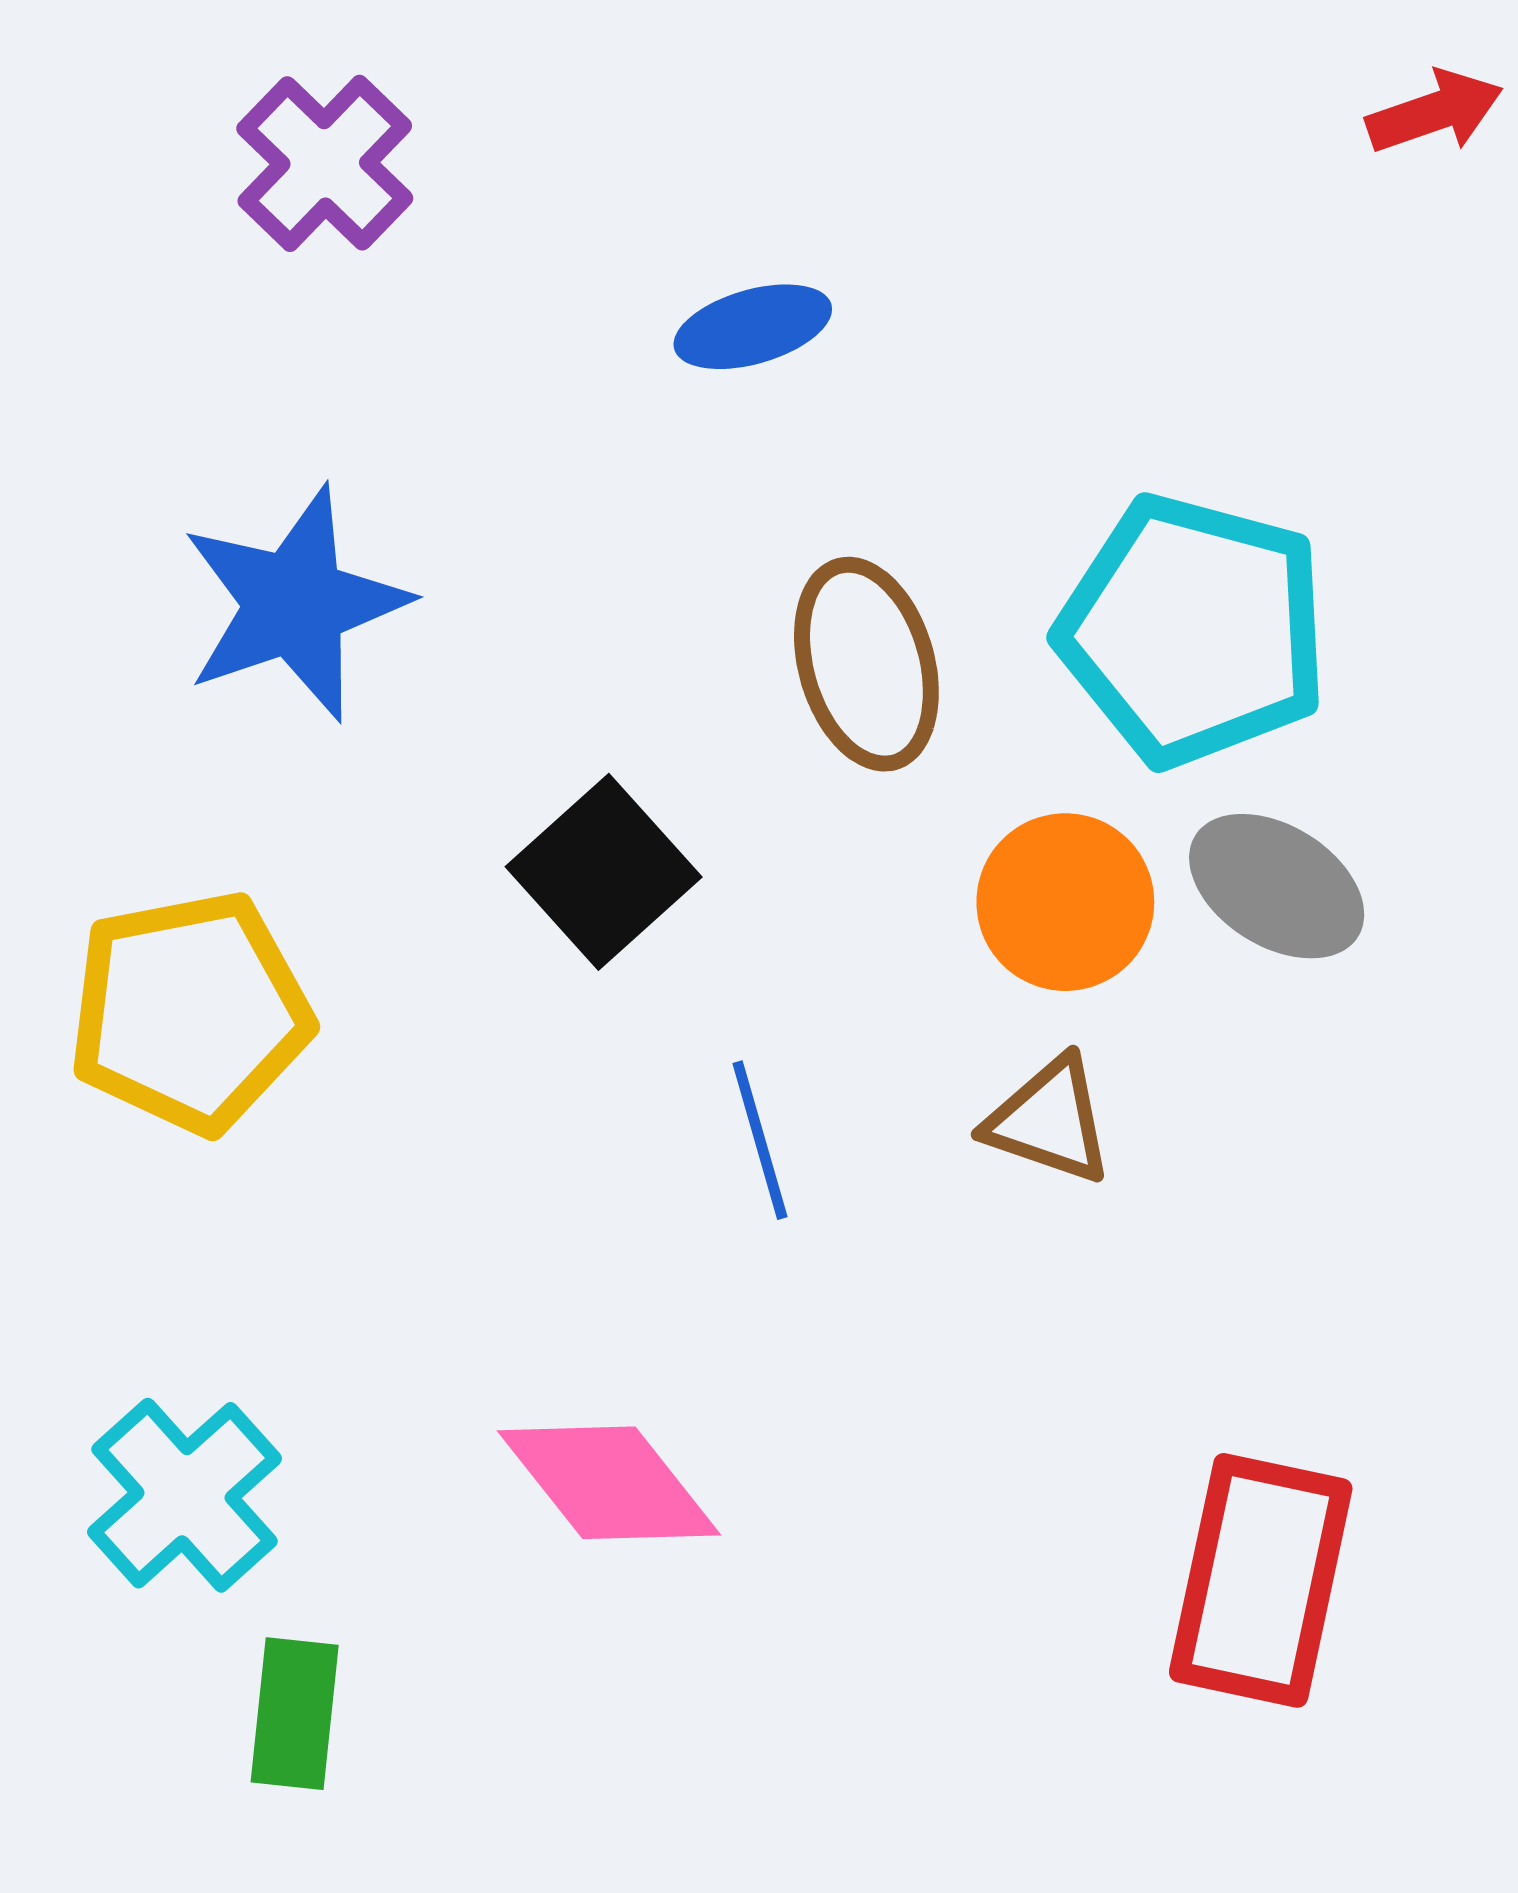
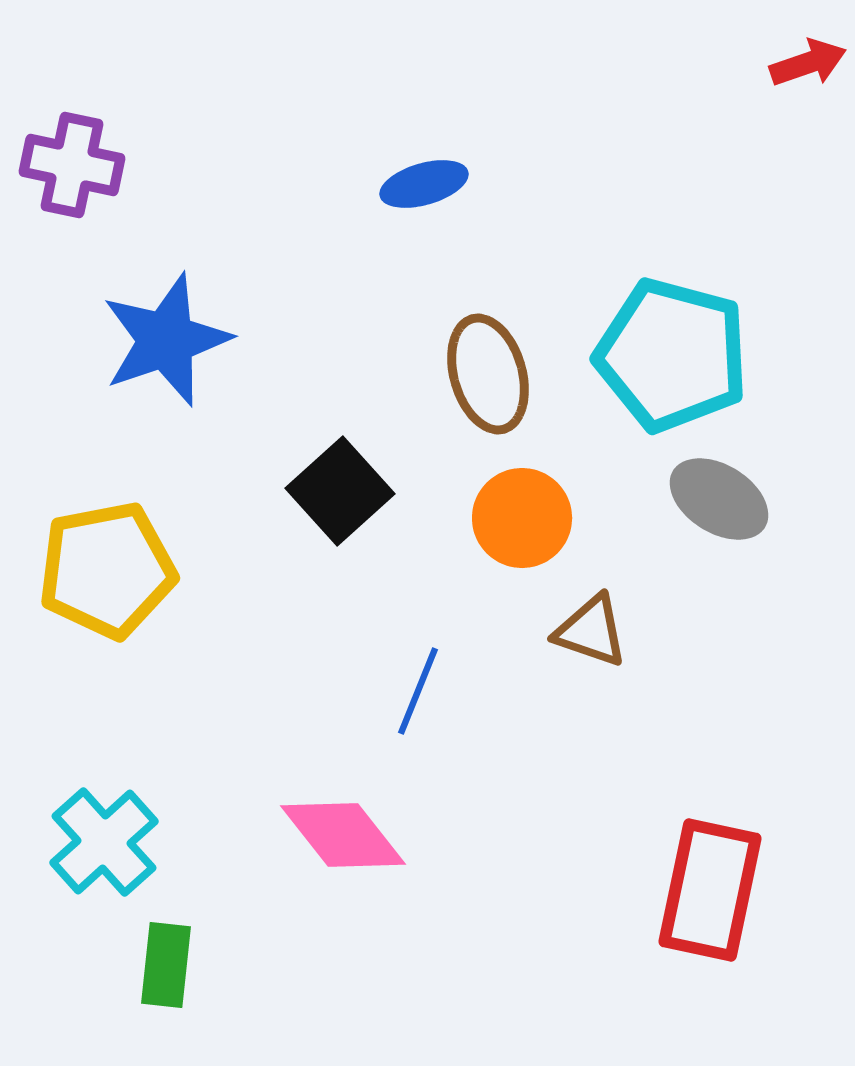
purple cross: (325, 163) -> (72, 165), moved, turned -32
orange circle: (1065, 902) -> (522, 518), moved
blue line: (760, 1140) -> (418, 691), moved, turned 38

